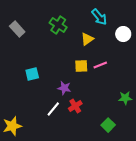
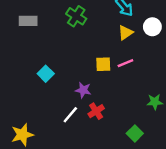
gray rectangle: (17, 29) -> (28, 21), turned -49
yellow triangle: (87, 39) -> (125, 33), moved
cyan square: (32, 74) -> (46, 74), turned -32

